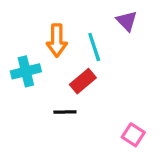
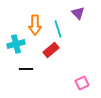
black line: (65, 112) -> (26, 69), moved
pink square: (133, 135) -> (82, 83), turned 32

